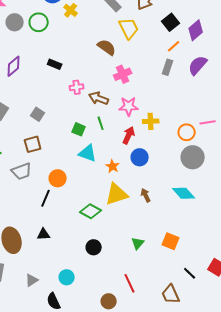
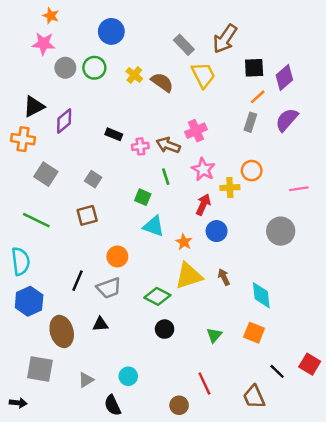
yellow cross: (71, 10) -> (134, 75), moved
black square: (171, 22) -> (254, 68), turned 36
brown semicircle: (107, 47) -> (162, 82), moved
black rectangle: (55, 64) -> (114, 134), moved
brown arrow: (99, 98) -> (168, 145), moved
pink star: (129, 106) -> (203, 169), turned 30
green line: (101, 123) -> (166, 177), moved
orange circle: (187, 132) -> (252, 171), moved
gray trapezoid: (22, 171) -> (109, 288), moved
cyan diamond: (184, 193) -> (261, 295), moved, turned 35
black line: (46, 198) -> (77, 281), moved
black circle: (94, 247) -> (165, 329), moved

